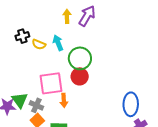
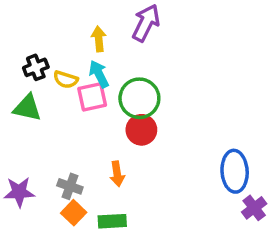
yellow arrow: (67, 16) -> (99, 39), moved
pink square: (51, 83) -> (92, 97), moved, size x0.7
green triangle: (20, 100) -> (27, 108), moved, turned -36

